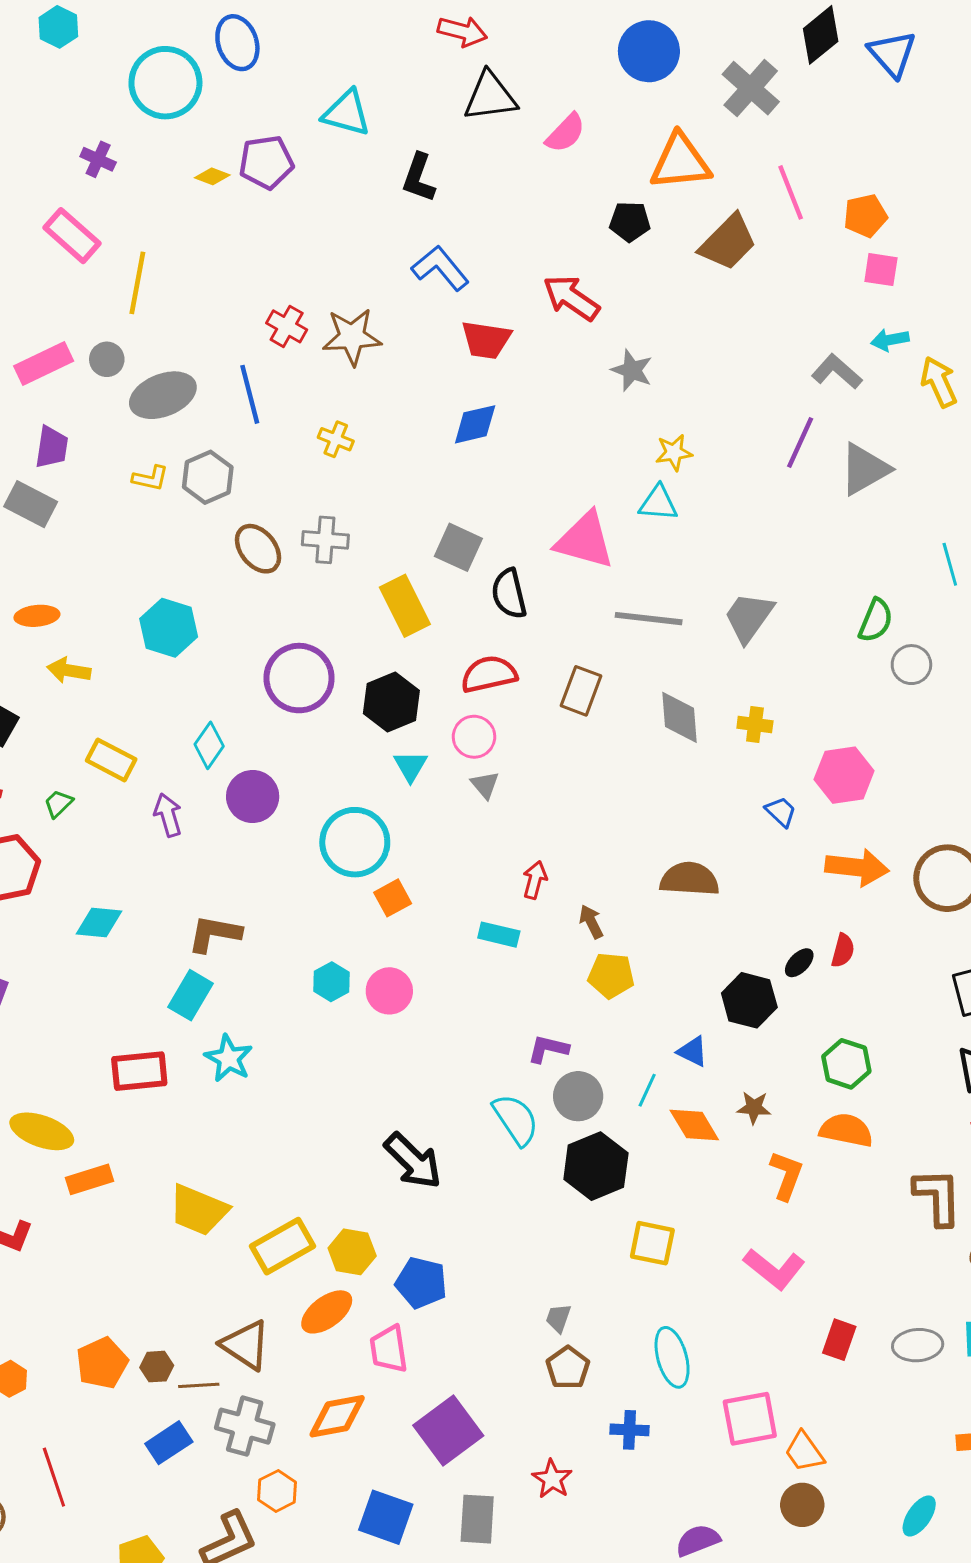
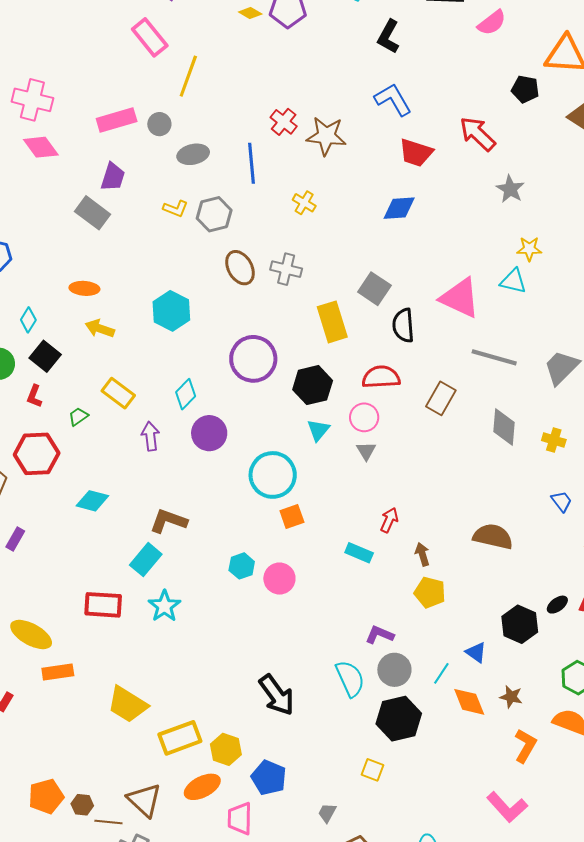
gray ellipse: (163, 395) -> (193, 154), size x0.7
yellow square: (652, 1243) -> (372, 770), moved, size x0.7
gray trapezoid: (558, 1318) -> (327, 813), moved

